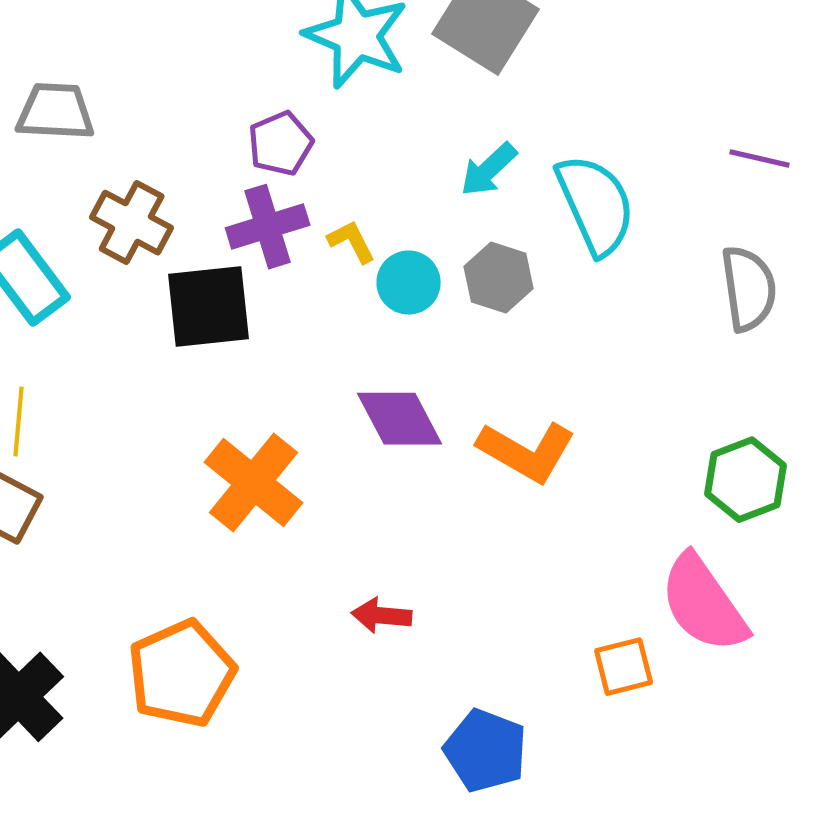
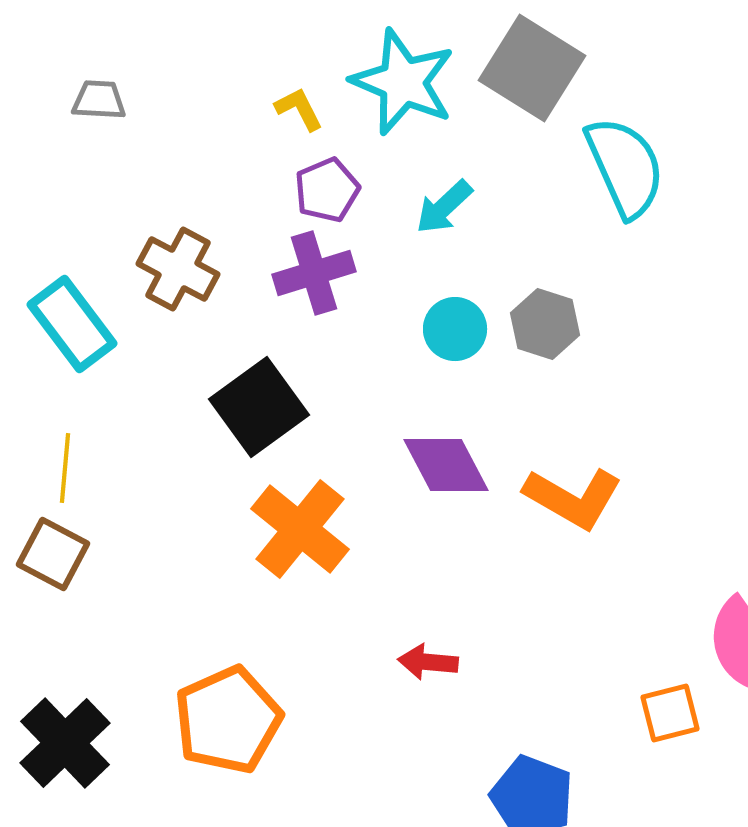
gray trapezoid: (56, 112) -> (99, 100), moved, size x0.7
cyan arrow: (489, 170) -> (444, 207), moved
cyan semicircle: (596, 205) -> (625, 167), moved
yellow L-shape: (352, 242) -> (299, 109), moved
black square: (209, 307) -> (259, 407), moved, turned -30

